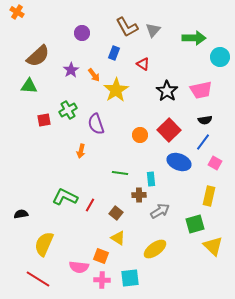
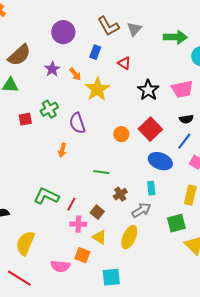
purple circle: (82, 33) -> (63, 32), size x1.5
cyan rectangle: (151, 179) -> (151, 188), moved
brown cross: (139, 195) -> (120, 194), turned -32
yellow ellipse: (155, 249) -> (129, 237), moved, turned -30
pink cross: (102, 280) -> (78, 224), moved

